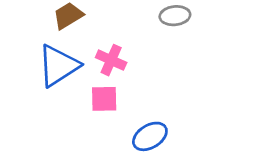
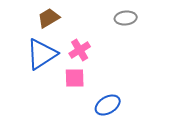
pink cross: (111, 60) -> (80, 50), turned 35

